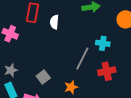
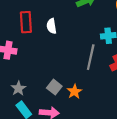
orange star: (71, 87) -> (74, 92), moved

